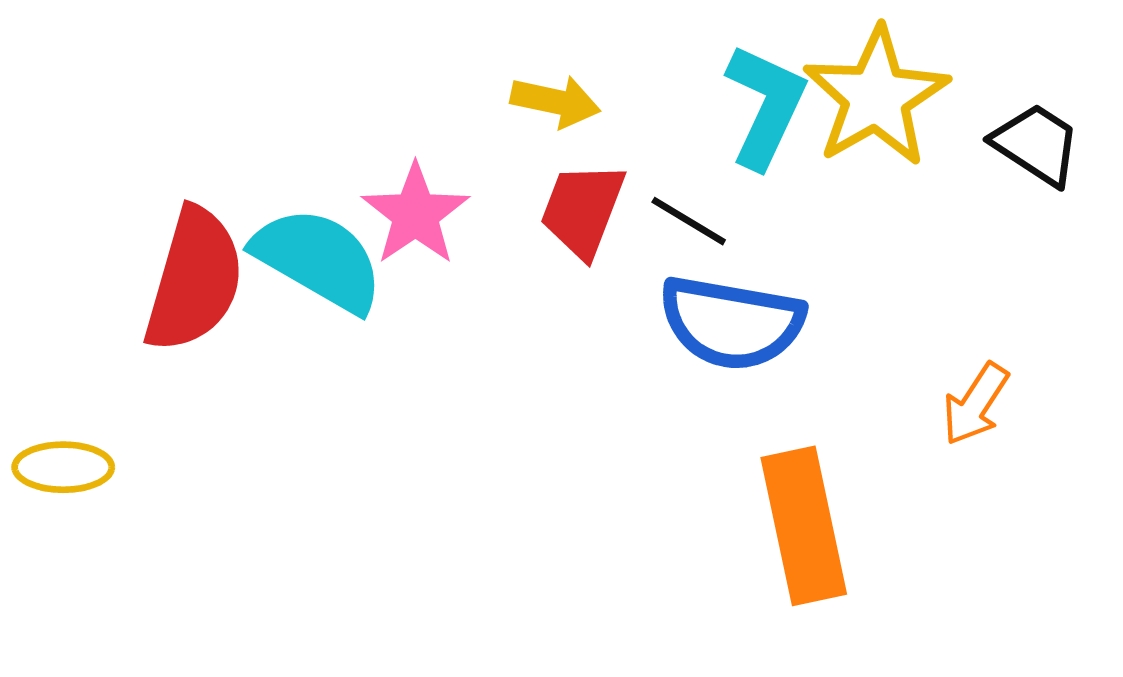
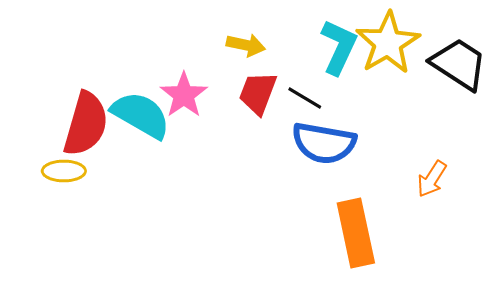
black trapezoid: (1036, 144) -> (459, 64), size x1.4
yellow ellipse: (63, 467) -> (64, 171), moved

